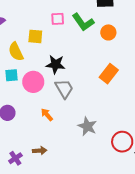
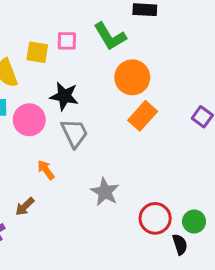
pink square: (58, 19) -> (67, 41), moved
orange circle: (108, 32) -> (132, 77), moved, size x1.5
brown arrow: (40, 151) -> (25, 207), moved, turned 136

